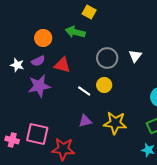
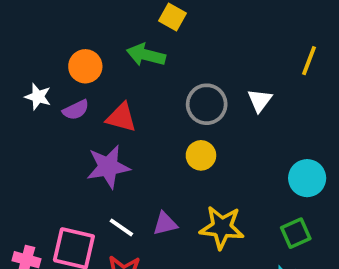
white star: (17, 65) -> (38, 97), moved
purple star: (39, 86) -> (108, 167), moved
white line: (84, 91) -> (121, 227), moved

